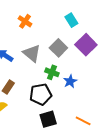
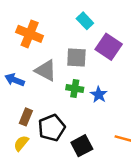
orange cross: (25, 21) -> (30, 34), size x1.5
gray square: (58, 48) -> (76, 57), turned -30
black pentagon: (41, 94) -> (52, 128), moved

